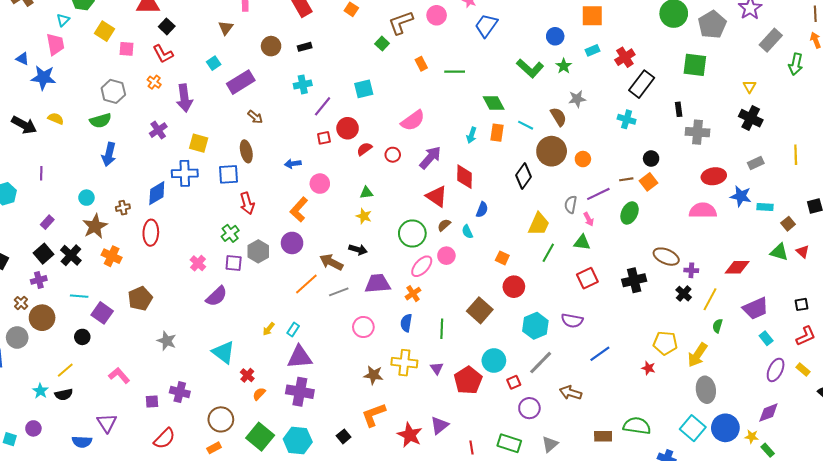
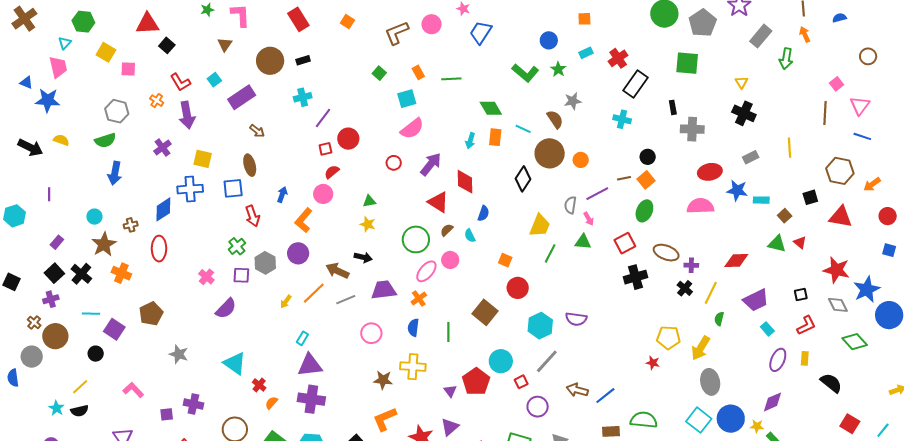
orange square: (592, 16) -> (584, 19), size x0.6
green square: (382, 44) -> (379, 73), moved
brown circle: (271, 46) -> (270, 61), size x1.4
red L-shape: (163, 54) -> (180, 82), moved
cyan square: (364, 89) -> (407, 99), moved
red semicircle: (364, 149) -> (332, 172), moved
blue arrow: (293, 164) -> (282, 195), moved, turned 119
green ellipse: (630, 213) -> (644, 211), moved
red square: (587, 278) -> (625, 243), moved
yellow arrow: (269, 329) -> (286, 302), moved
blue line: (600, 354) -> (605, 396), moved
purple triangle: (437, 368) -> (450, 391), moved
yellow rectangle: (803, 370) -> (805, 358), turned 56

